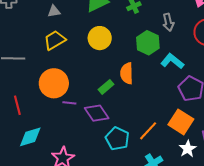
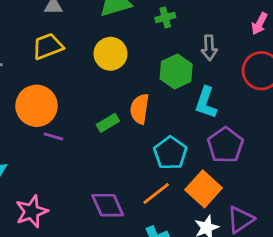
cyan L-shape: (172, 61) -> (206, 103), turned -120
purple diamond: (97, 113) -> (108, 205), moved
cyan pentagon: (117, 139) -> (170, 153), moved

